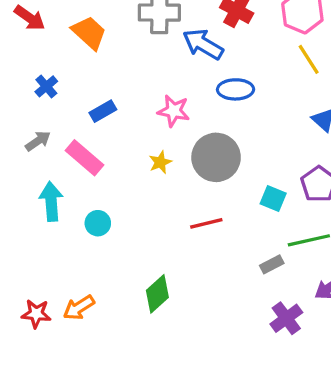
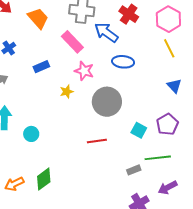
pink rectangle: (84, 158) -> (72, 42), moved
yellow star: (160, 162) -> (67, 92), moved
green diamond: (157, 294) -> (44, 179), moved

